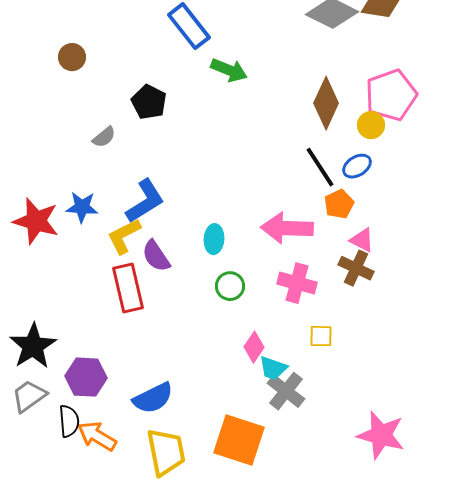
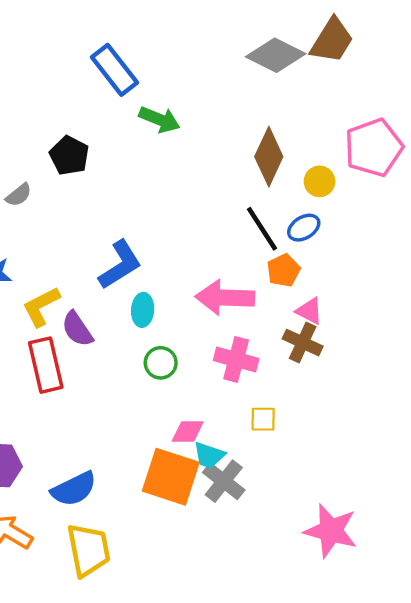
pink pentagon: (391, 95) -> (374, 148), moved
blue L-shape: (145, 201) -> (120, 265), moved
pink diamond: (254, 347) -> (188, 432), turned 56
orange square: (239, 440) -> (171, 477), moved

